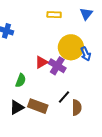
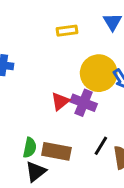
green semicircle: (21, 80) -> (30, 148), moved
brown rectangle: (38, 106) -> (56, 151), moved

